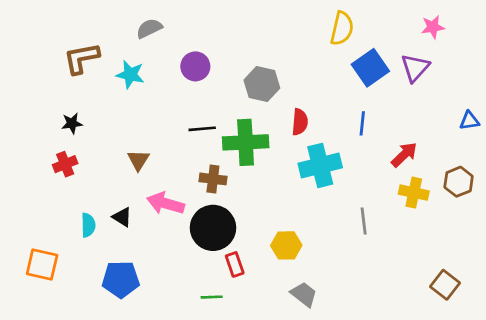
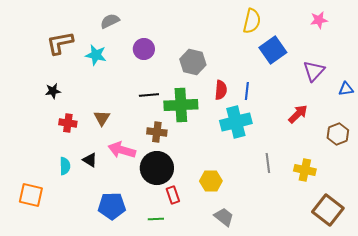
purple triangle: (415, 68) -> (314, 71), moved
blue line: (362, 123) -> (247, 91), moved
red cross: (65, 164) -> (68, 123), moved, turned 30
yellow cross: (414, 193) -> (305, 170), moved
blue pentagon: (121, 279) -> (112, 206), moved
brown square: (445, 285) -> (328, 210), size x1.4

